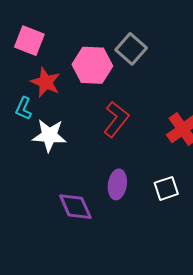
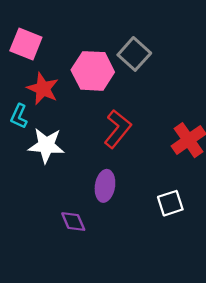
purple ellipse: (117, 184) -> (105, 186), moved
purple diamond: (75, 207) -> (73, 222), size x0.7

